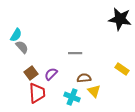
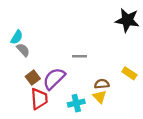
purple semicircle: (51, 74) -> (54, 79), size x1.6
brown semicircle: (84, 78) -> (102, 84), moved
cyan cross: (72, 97) -> (76, 103), turned -35

